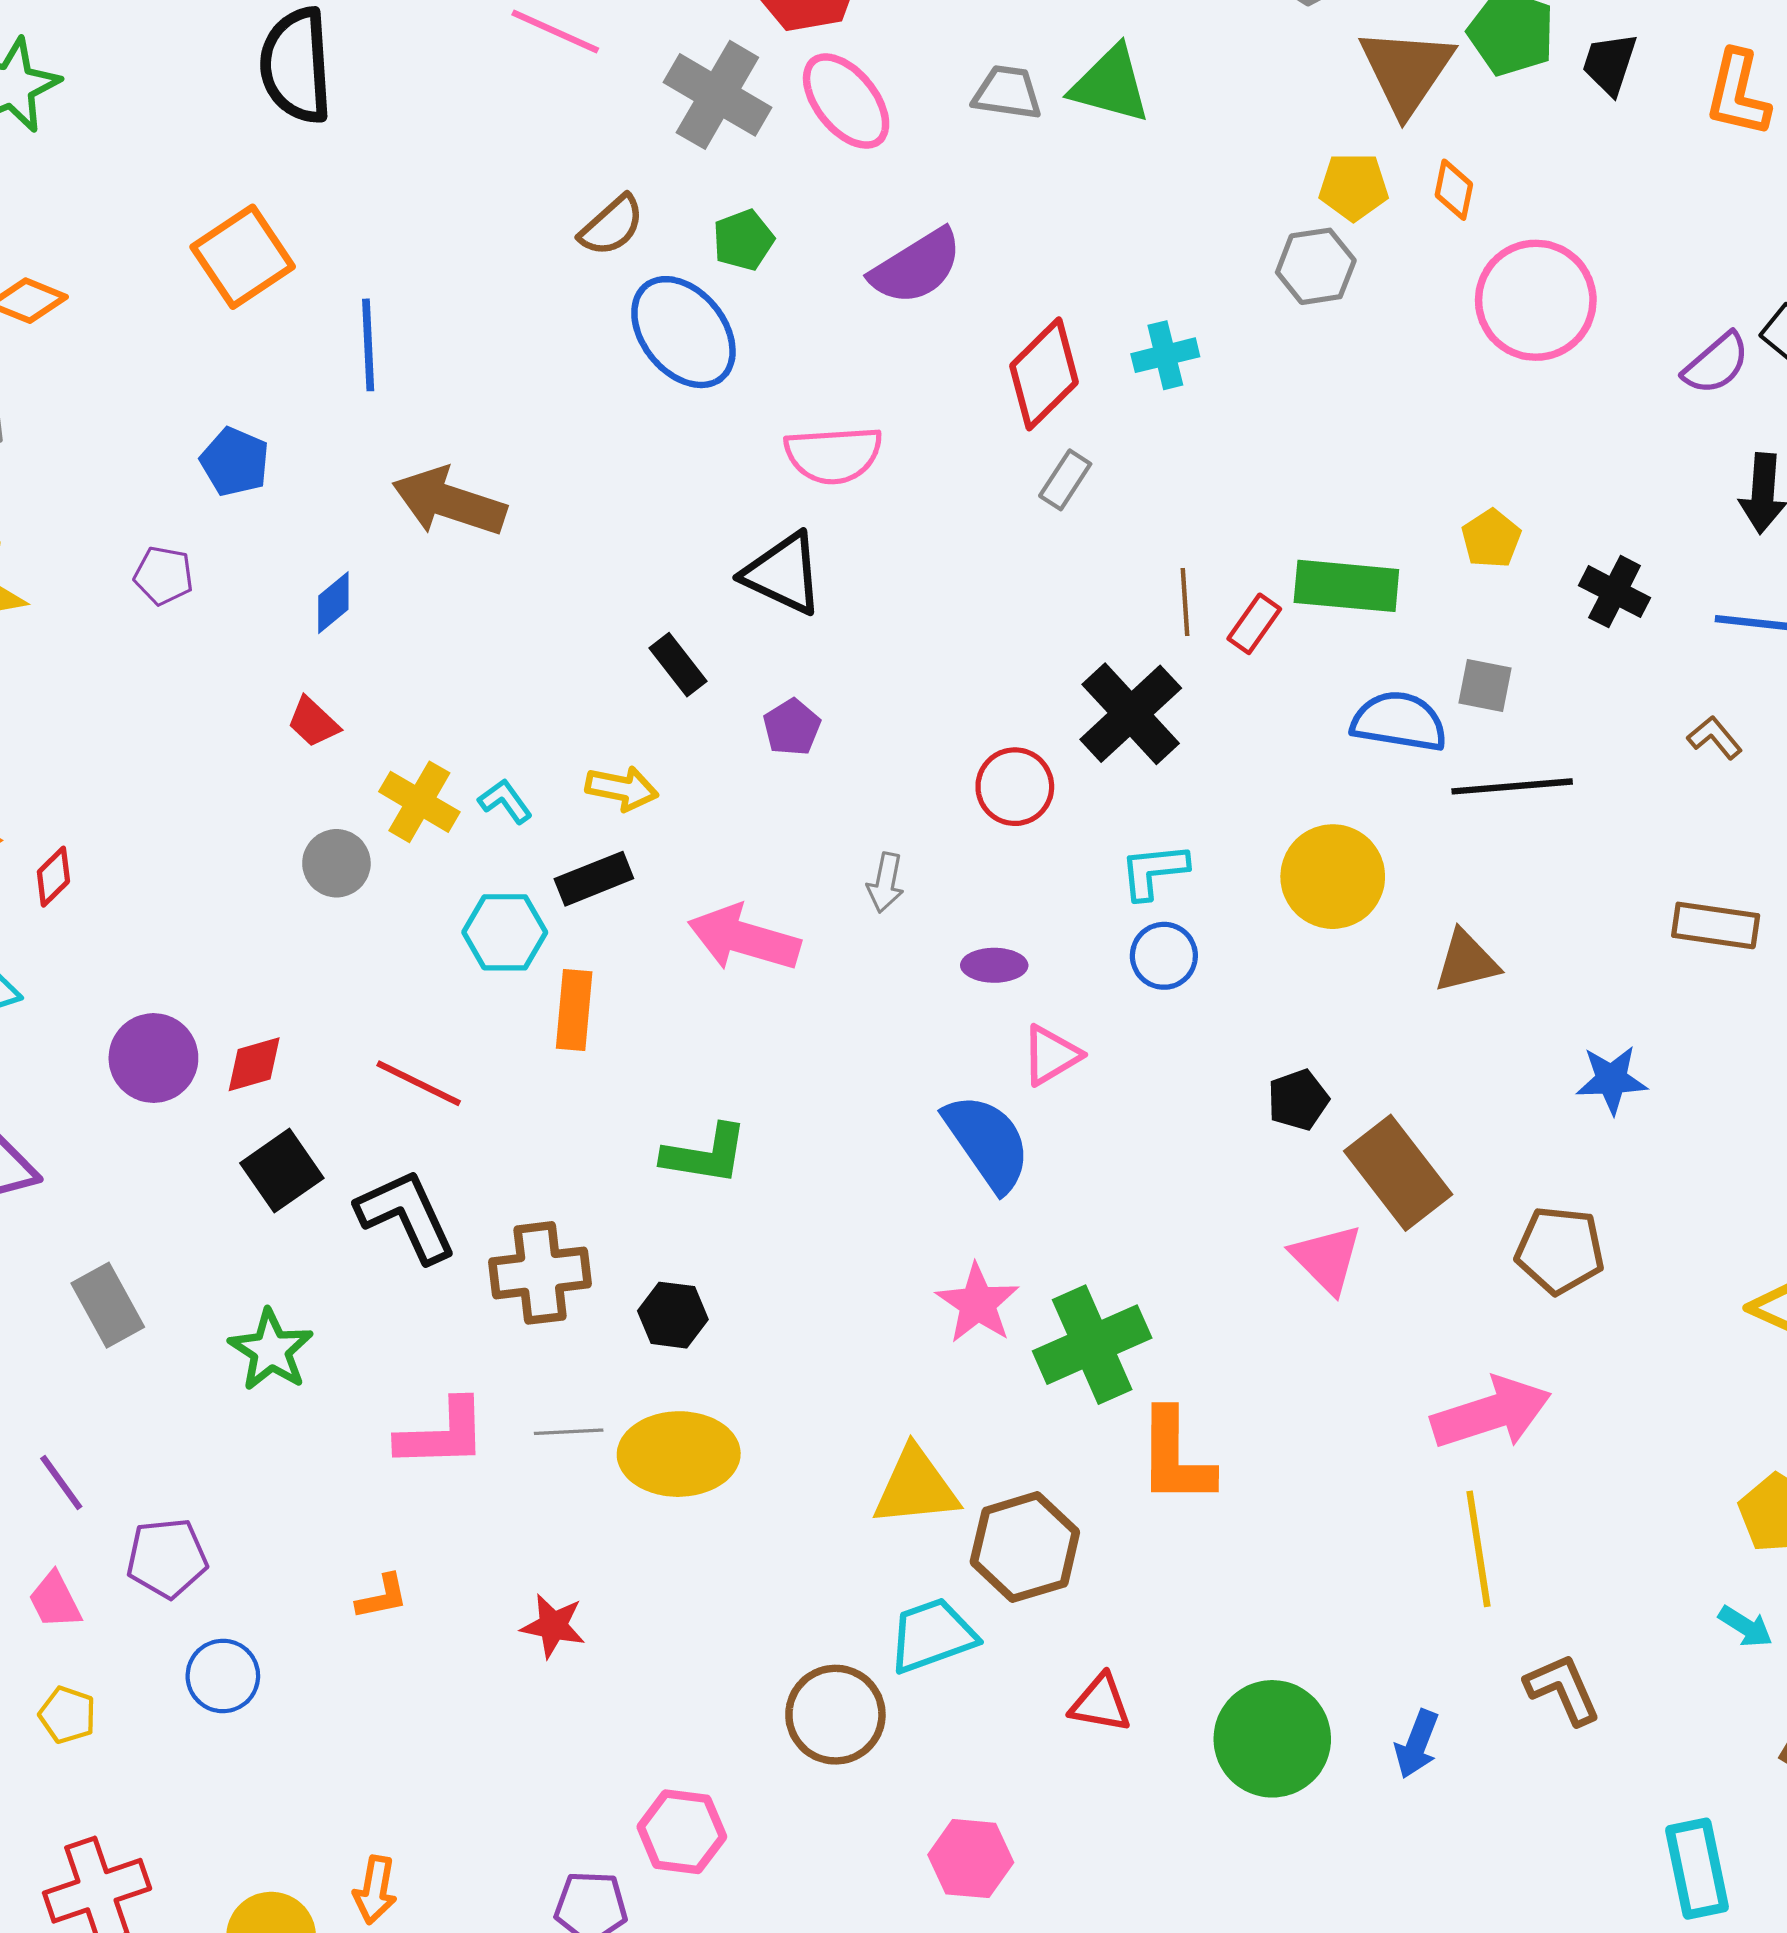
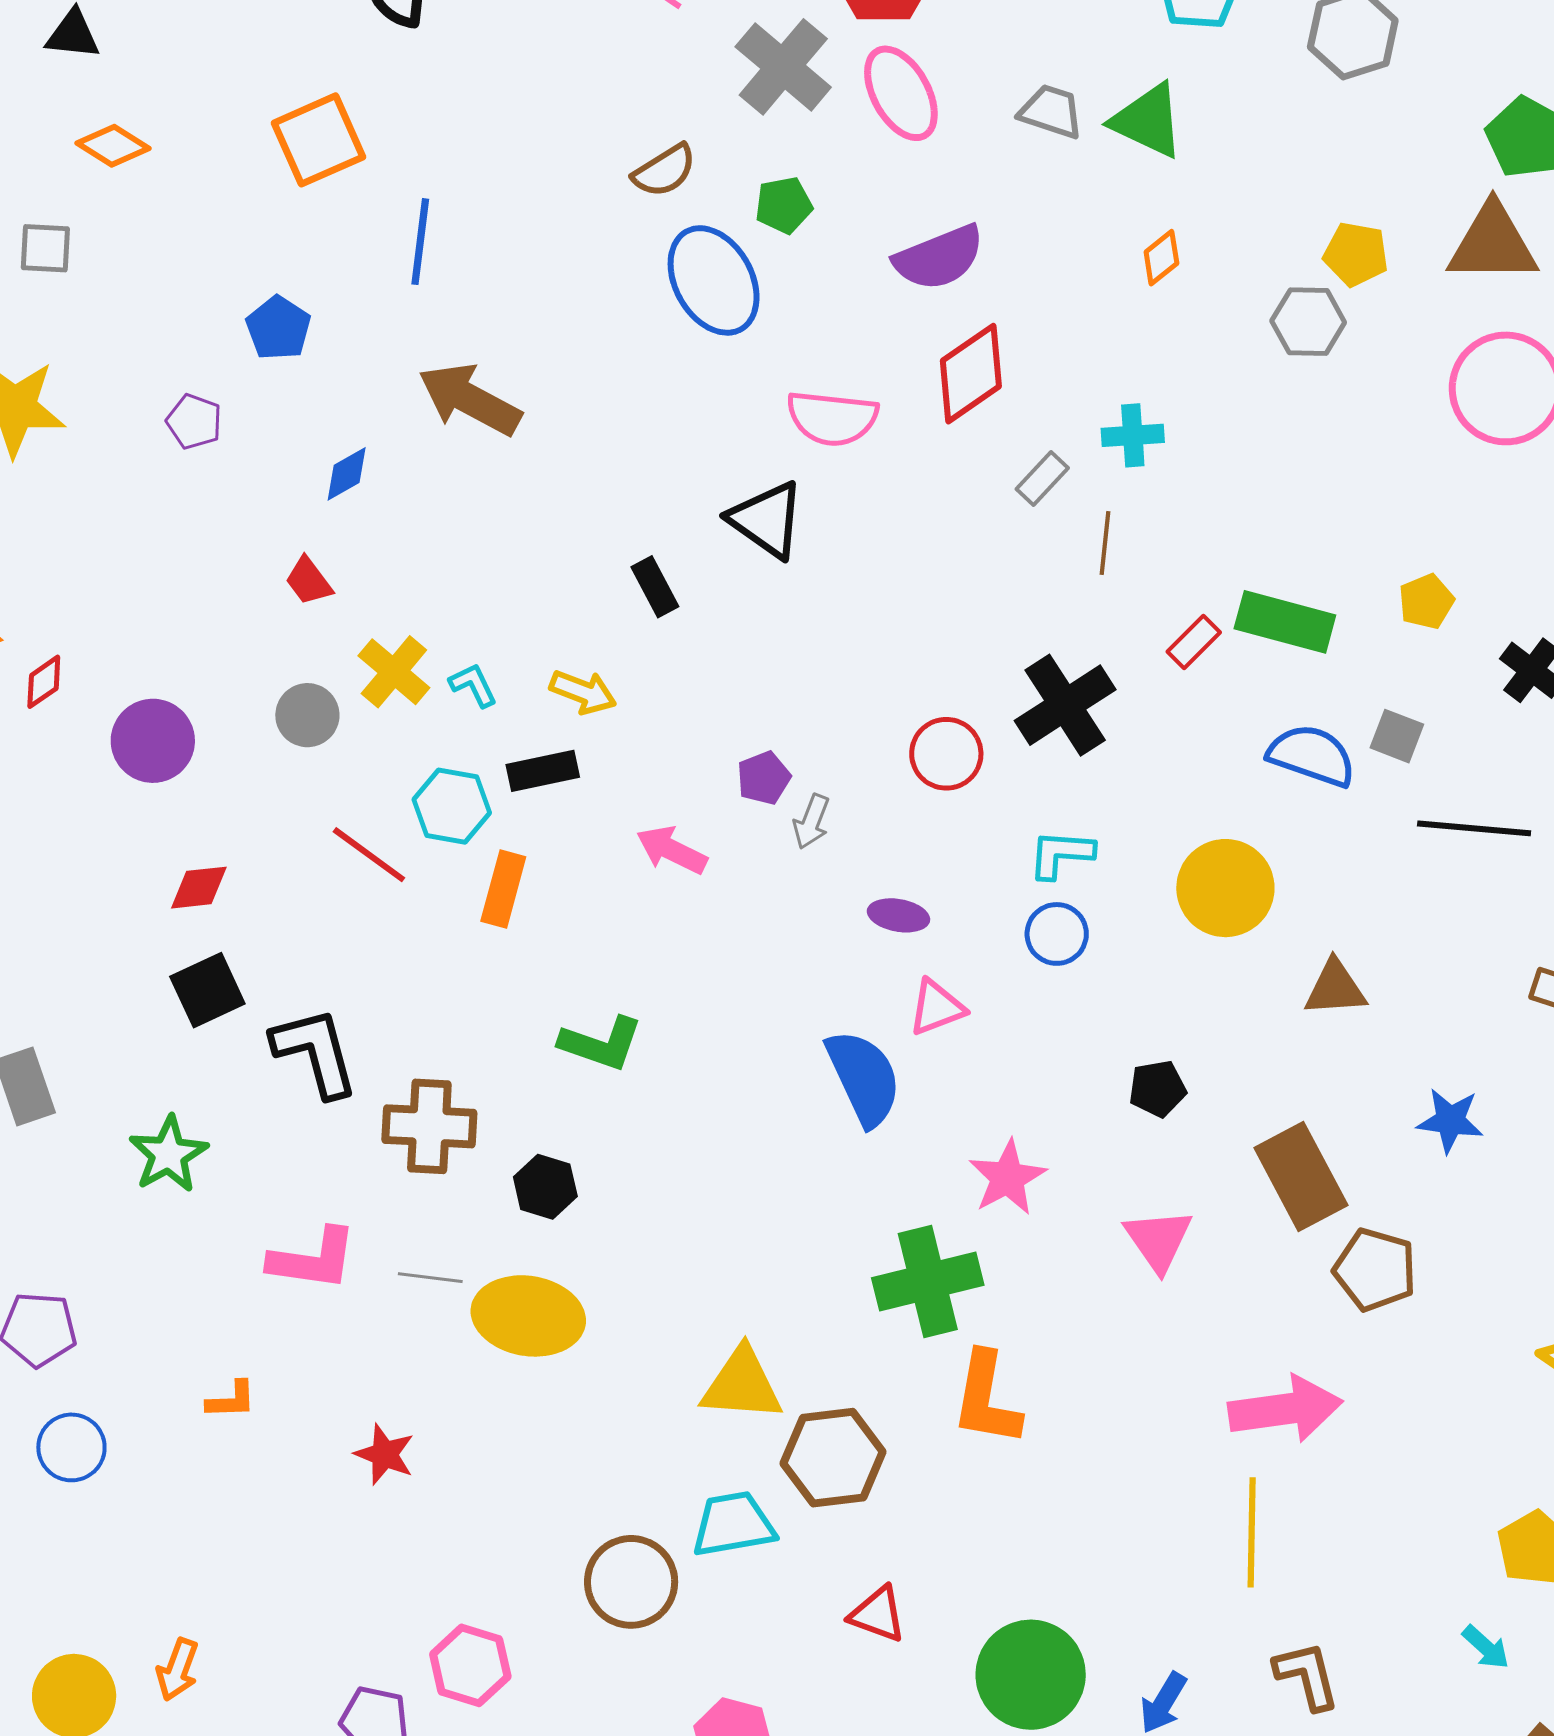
brown triangle: (1406, 71) -> (1493, 244), moved, turned 46
orange diamond: (1454, 190) -> (1161, 258), moved, turned 30
cyan cross: (1165, 355) -> (1133, 435), moved
red diamond: (1044, 374) -> (971, 374), moved
brown line: (1185, 602) -> (1105, 543), moved
purple pentagon: (792, 727) -> (764, 778), moved
black line: (1512, 786) -> (1474, 828), moved
pink arrow: (744, 938) -> (672, 850), size x0.7
purple circle: (153, 1058) -> (153, 741), moved
red line: (419, 1083) -> (369, 855), moved
brown rectangle: (1398, 1173) -> (1301, 1177), moved
pink star: (978, 1303) -> (1007, 1178), moved

